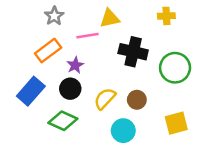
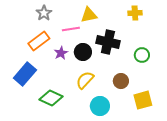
green circle: (175, 68) -> (142, 55), size x0.6
black circle: (70, 89) -> (83, 52), moved
brown circle: (137, 100) -> (121, 81), moved

